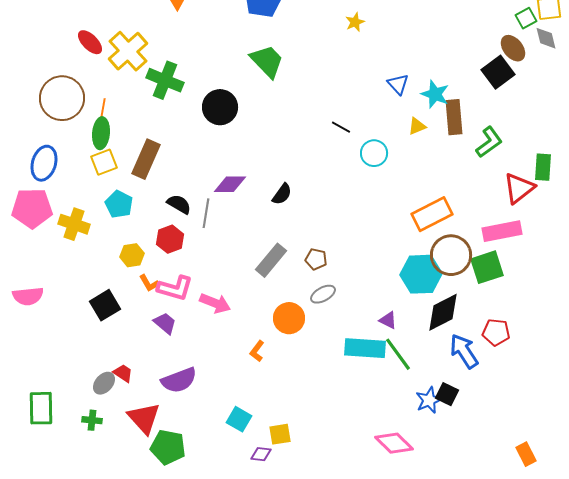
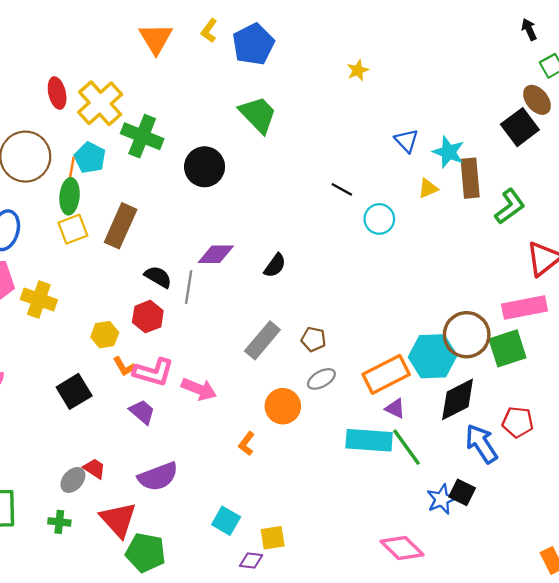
red ellipse: (90, 42) -> (57, 93), turned 32
cyan pentagon: (119, 204) -> (90, 158), moved
orange rectangle: (432, 214) -> (386, 374), moved

